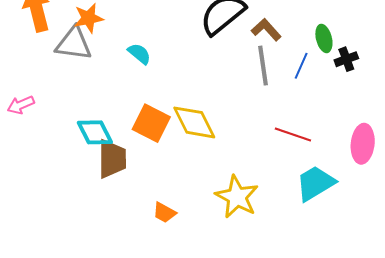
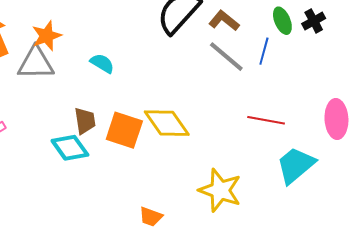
black cross: (346, 59) -> (314, 21), moved
gray line: (263, 66) -> (226, 57), turned -33
brown trapezoid: (112, 159) -> (85, 121), moved, size x0.7

